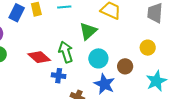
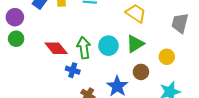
green triangle: (88, 31) -> (135, 44), moved
cyan circle: (98, 58) -> (108, 46), moved

